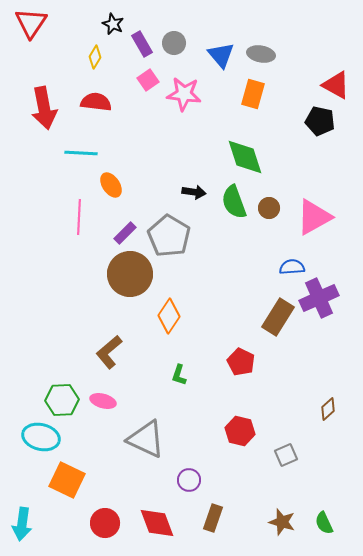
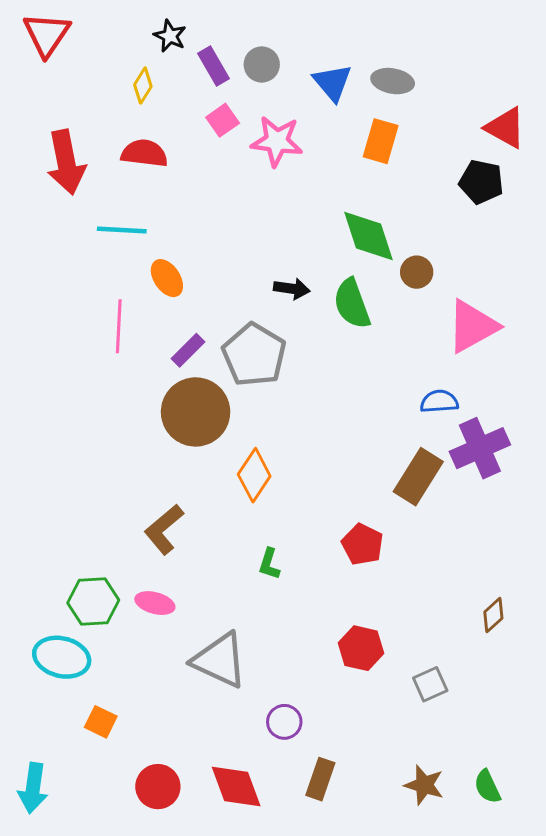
brown circle: (269, 208) -> (417, 272), moved
orange square: (67, 480) -> (101, 722), size x0.6

